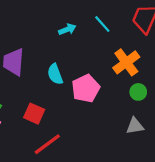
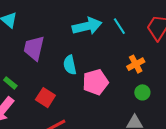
cyan arrow: (67, 29) -> (87, 26), size x1.8
orange cross: (126, 62) -> (136, 64), size x0.7

